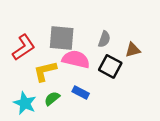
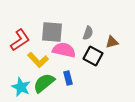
yellow L-shape: (45, 71) -> (38, 60), turned -120
blue rectangle: (81, 93) -> (68, 78), turned 48
green semicircle: (52, 98) -> (44, 83), size x1.6

